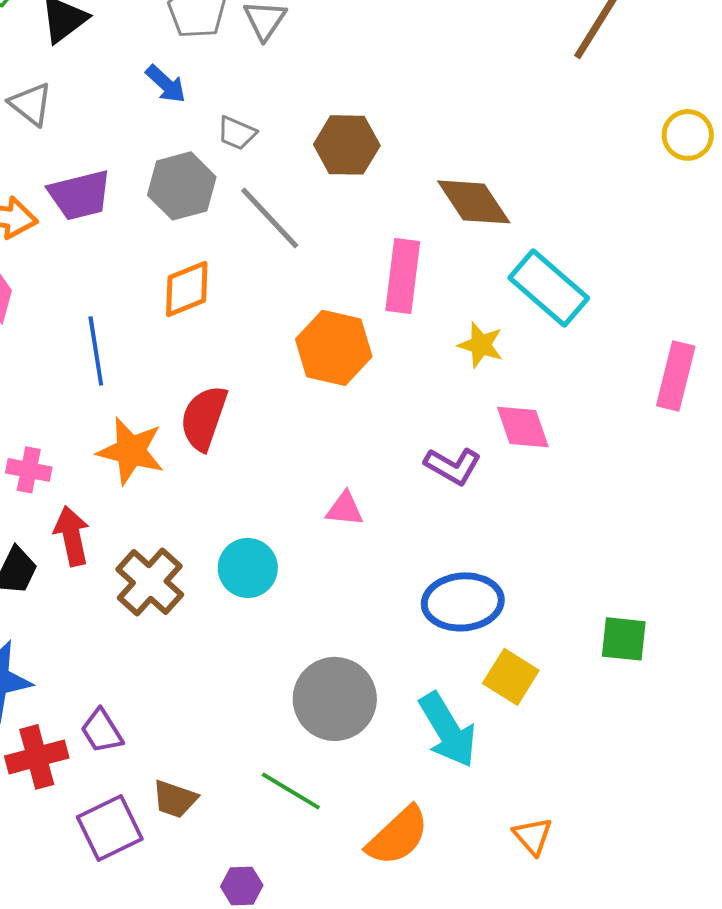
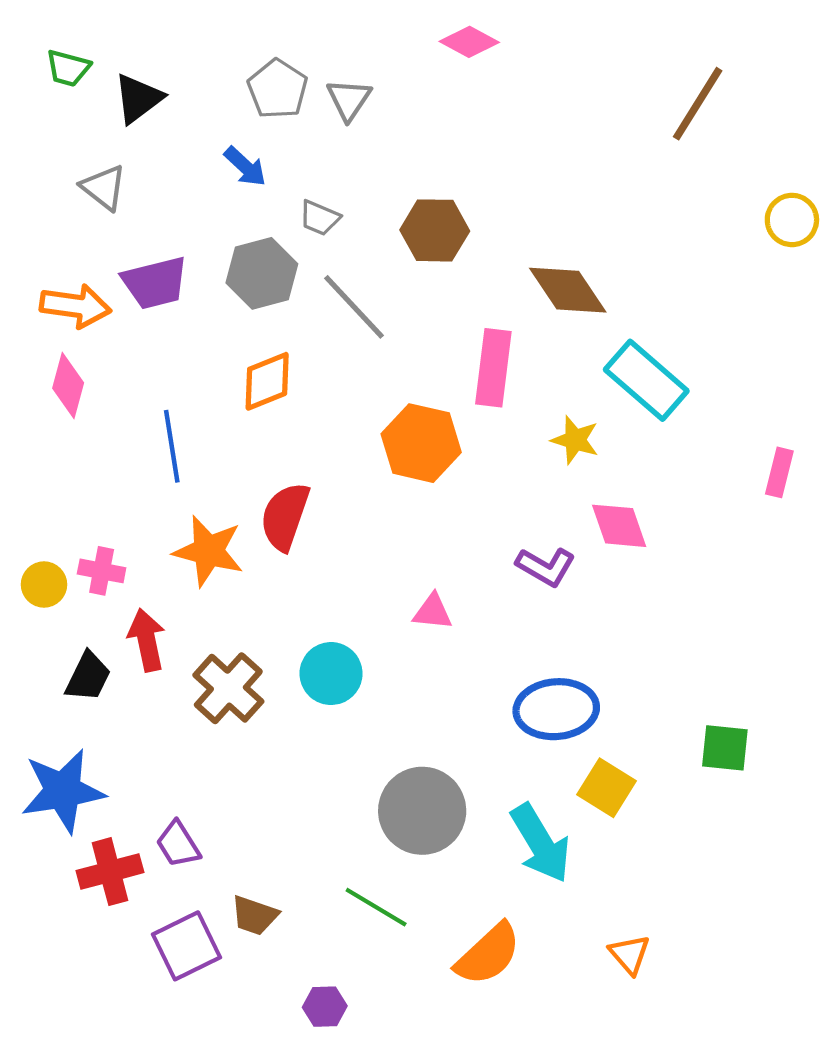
pink rectangle: (676, 376) -> (779, 472), size x0.7

